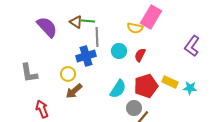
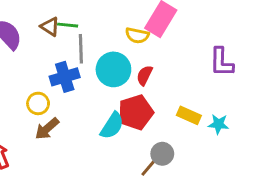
purple L-shape: (192, 46) -> (221, 62), turned -35
cyan circle: (119, 51) -> (113, 69), size x1.5
red pentagon: (146, 86) -> (136, 112), moved
gray circle: (134, 108) -> (162, 154), moved

